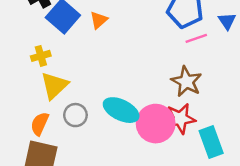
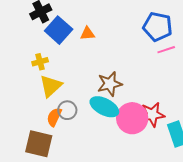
orange triangle: (99, 20) -> (87, 34), turned 35
brown star: (186, 82) -> (110, 84), moved, turned 30
orange semicircle: (40, 124) -> (54, 117), moved

